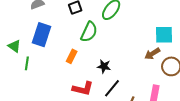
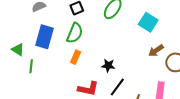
green semicircle: (89, 32) -> (75, 33), moved
cyan square: (164, 35) -> (148, 22), moved, turned 36

